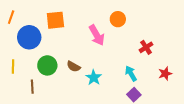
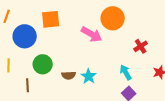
orange circle: (118, 19) -> (113, 18), size x1.5
pink arrow: (97, 35) -> (92, 34), turned -30
brown semicircle: (74, 66) -> (69, 75), moved, turned -32

